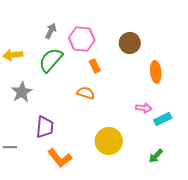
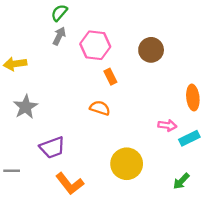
green semicircle: (51, 60) -> (59, 13), moved, size x0.6
orange ellipse: (156, 72) -> (193, 98), moved
purple trapezoid: (45, 127) -> (52, 147), turned 65

